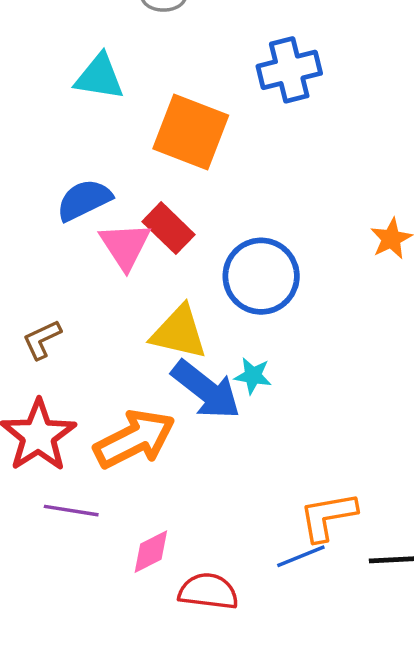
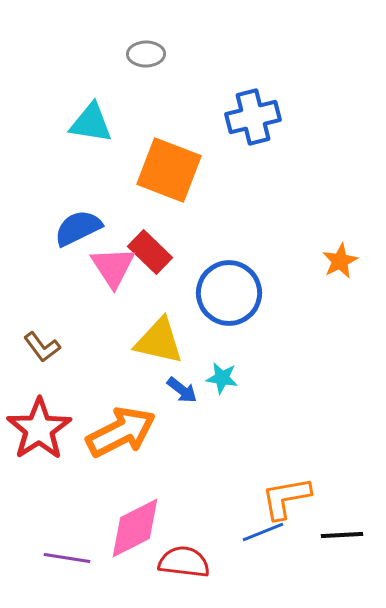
brown L-shape: (42, 339) -> (42, 347), turned -102
blue arrow: (206, 390) -> (182, 390), size x0.5
purple line: (71, 511) -> (67, 558), moved
pink diamond: (151, 552) -> (135, 528), size x1.6

